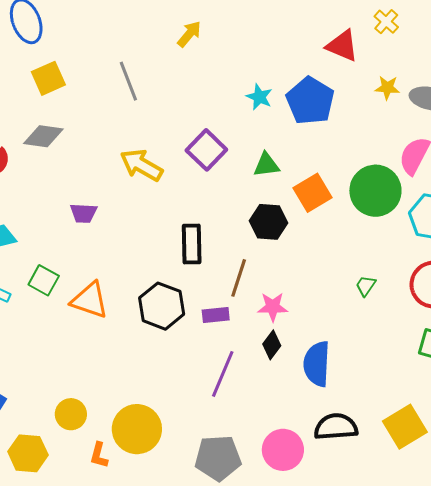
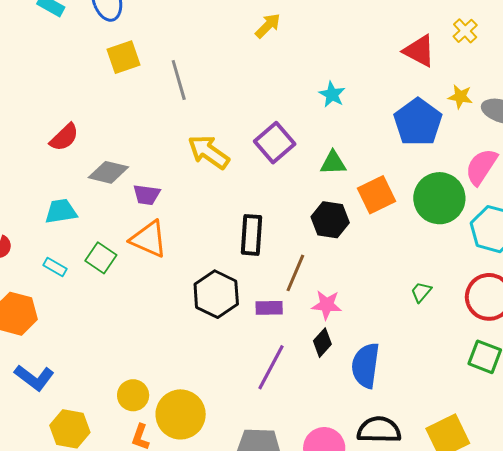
gray line: (128, 81) -> (179, 80), moved
blue pentagon: (310, 101) -> (418, 122), moved
gray diamond: (43, 136) -> (108, 172), moved
orange triangle: (90, 300) -> (149, 239), moved
yellow circle: (71, 414) -> (133, 395), moved

